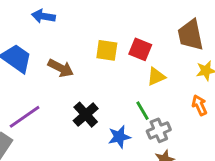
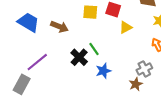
green line: (143, 111) -> (94, 49), moved
gray cross: (159, 130) -> (144, 69), moved

